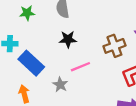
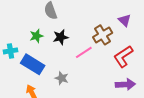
green star: (27, 13) -> (36, 36), moved
pink line: (80, 67) -> (84, 52), moved

